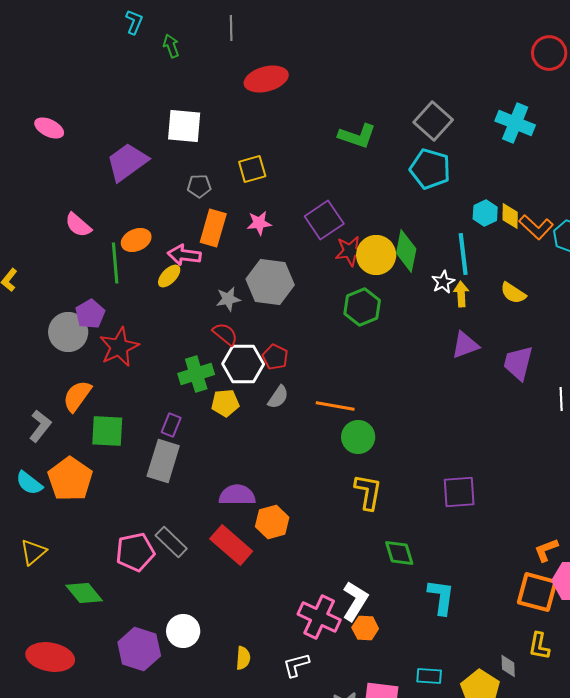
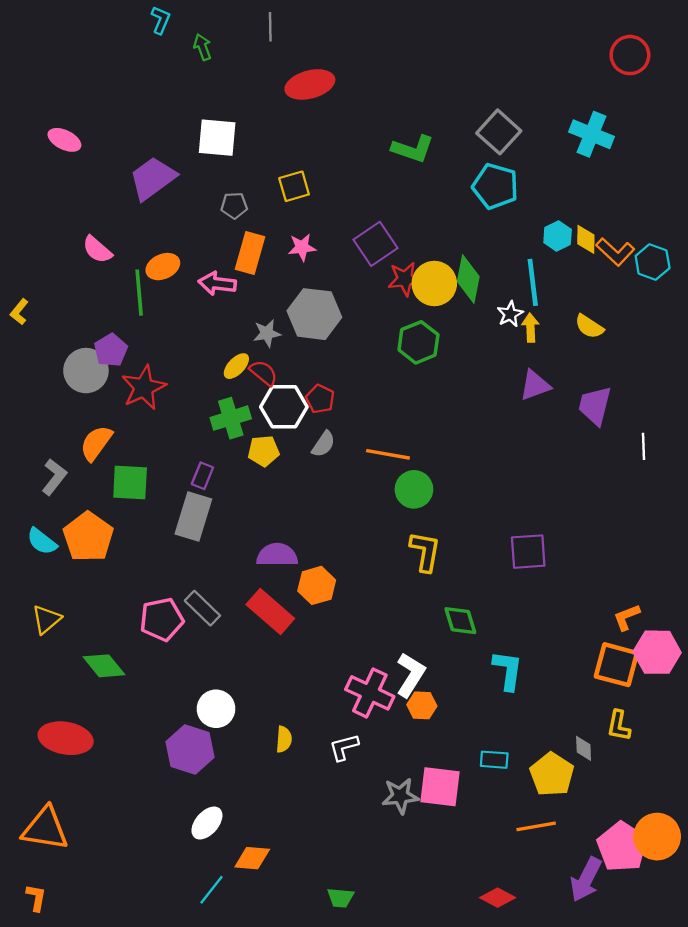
yellow ellipse: (169, 276) -> (236, 366), moved
purple hexagon: (139, 649) -> (190, 749), moved

